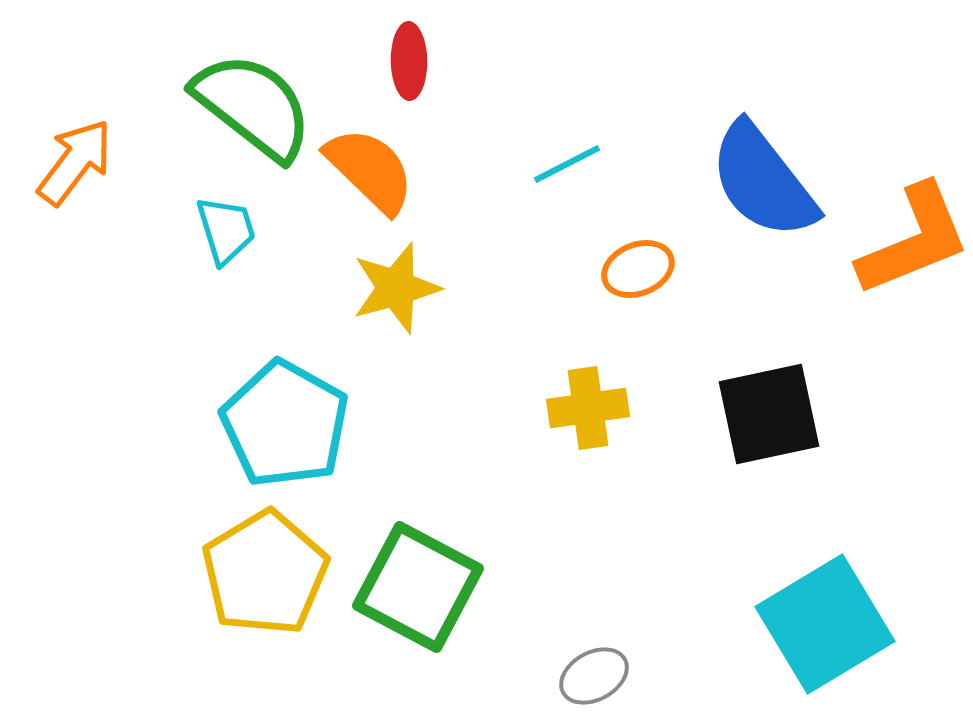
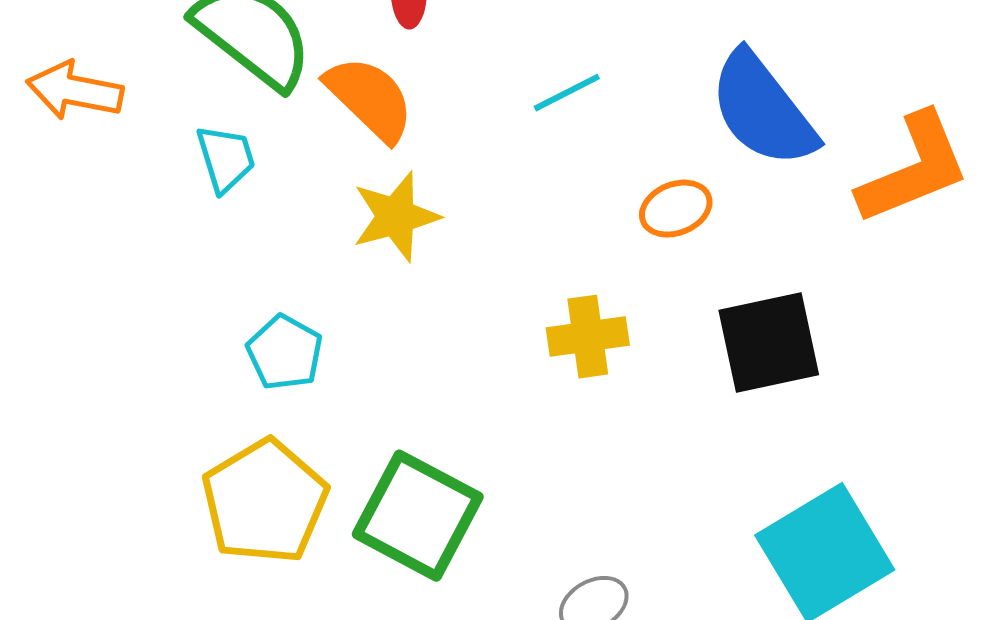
orange arrow: (75, 162) -> (75, 91), turned -116
orange ellipse: (638, 269) -> (676, 209), moved
cyan pentagon: (285, 424) -> (285, 353), size x0.6

